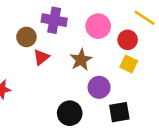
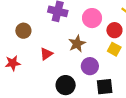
brown circle: (26, 37) -> (23, 31), moved
red triangle: (41, 57) -> (46, 54), moved

